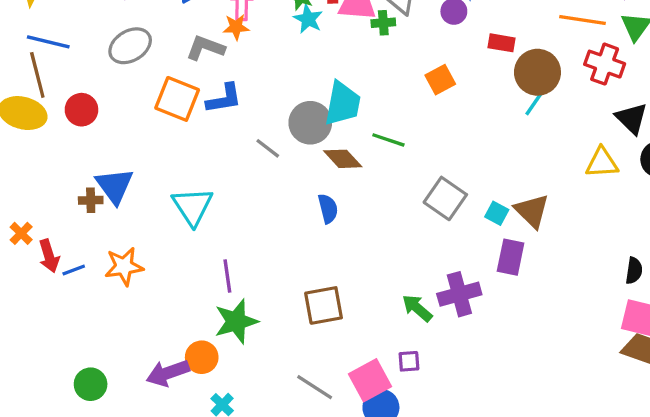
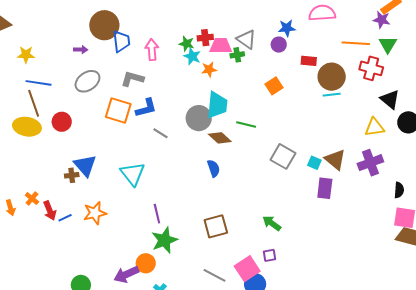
orange star: (236, 27) -> (209, 69), moved
cyan line: (535, 102) -> (332, 95), turned 54
gray line: (268, 148) -> (161, 133), moved
purple cross: (459, 294) -> (370, 163), moved

